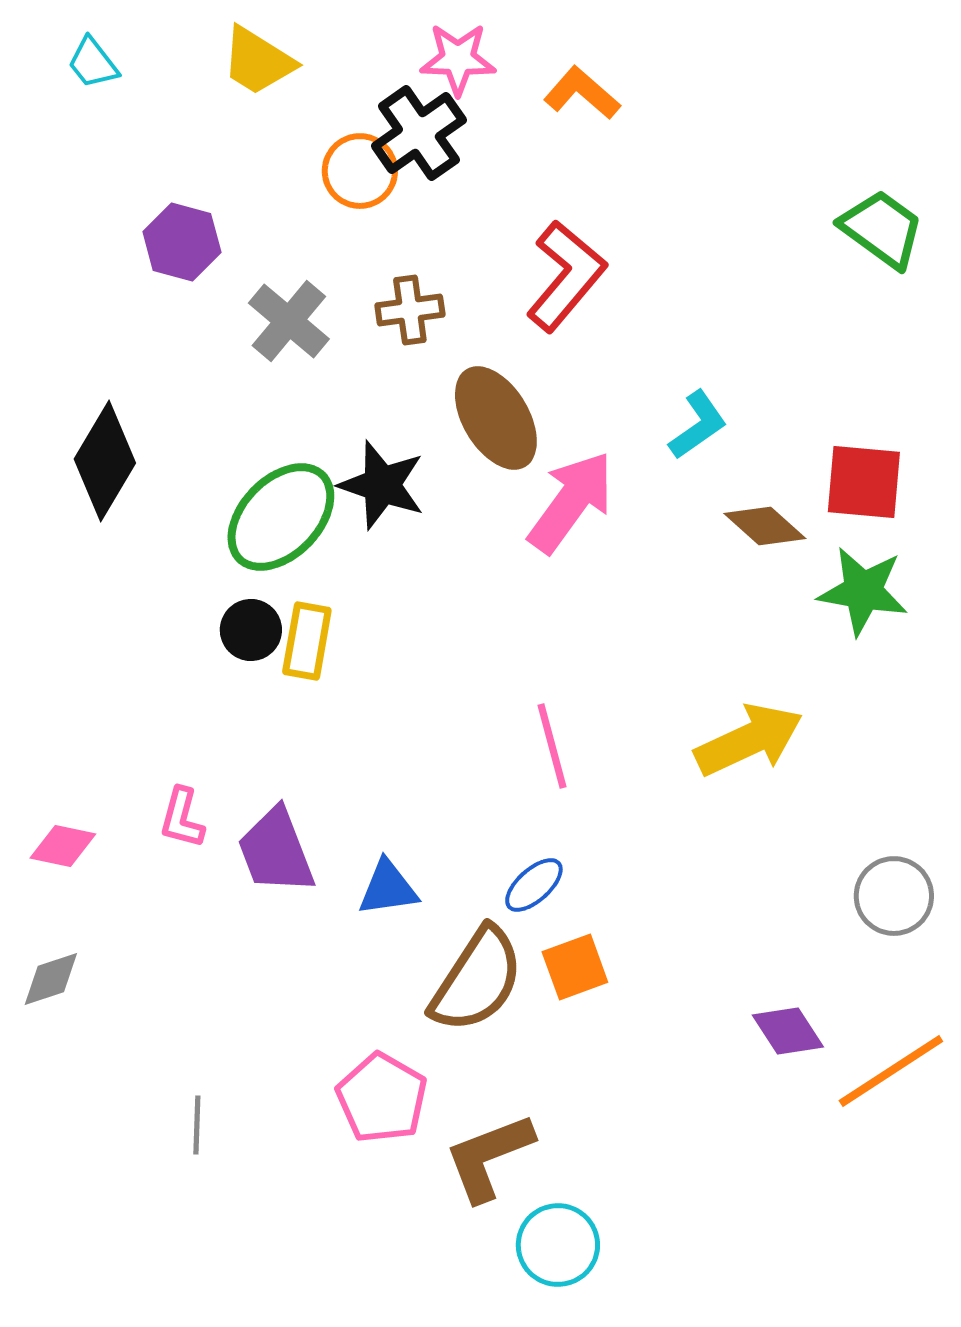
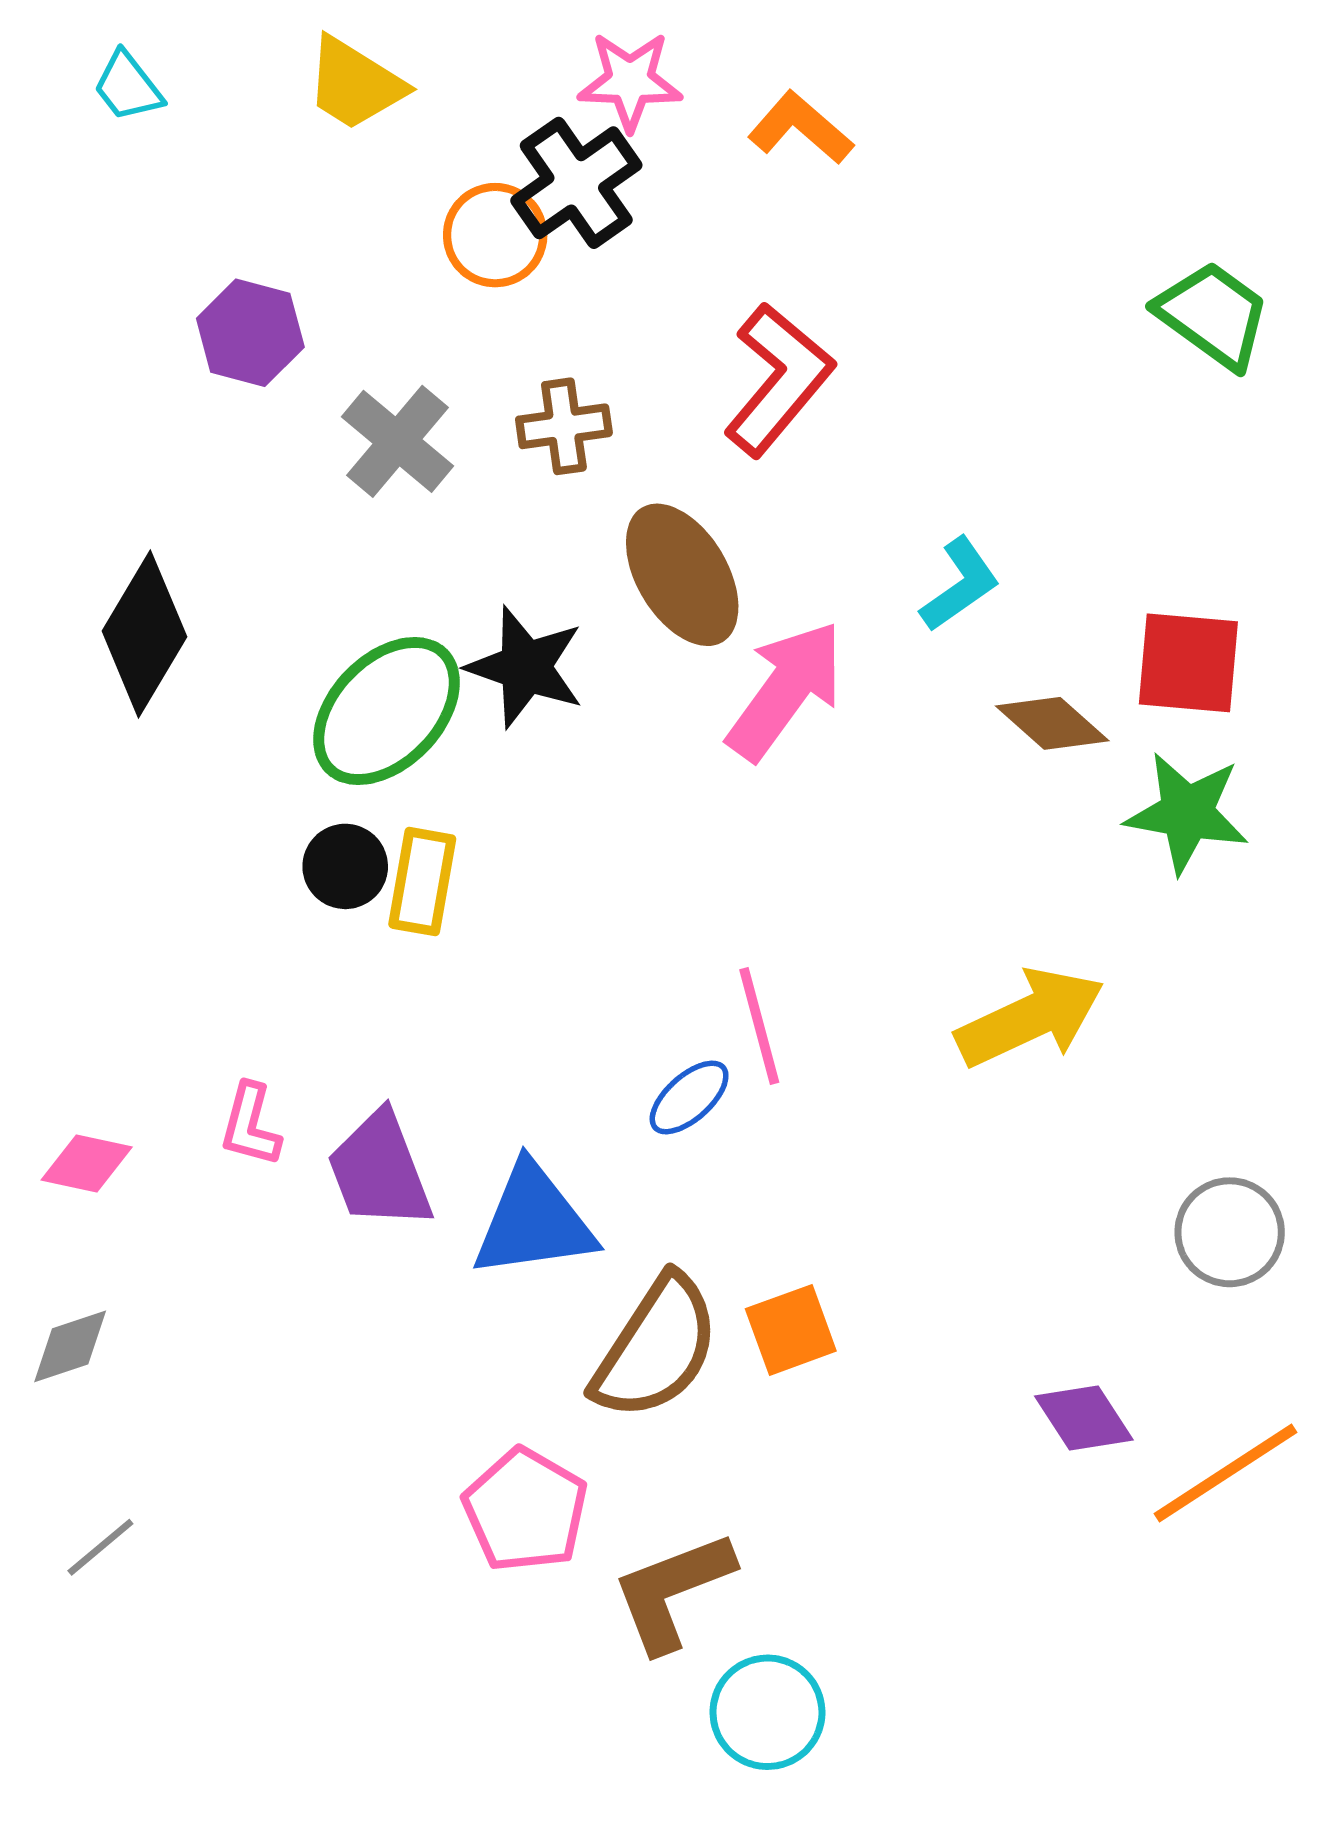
blue ellipse: (534, 885) -> (689, 1097), moved
blue triangle: (388, 888) -> (534, 1221), size x1.5
gray line: (197, 1125) -> (100, 1547), moved, turned 48

